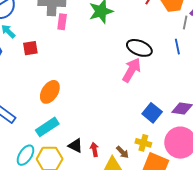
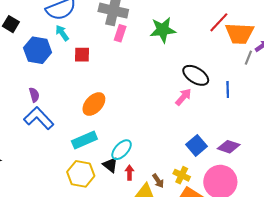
blue line: (177, 47) -> (228, 89), moved
pink arrow: (132, 70) -> (183, 97), size x0.7
cyan ellipse: (26, 155) -> (122, 150), moved

